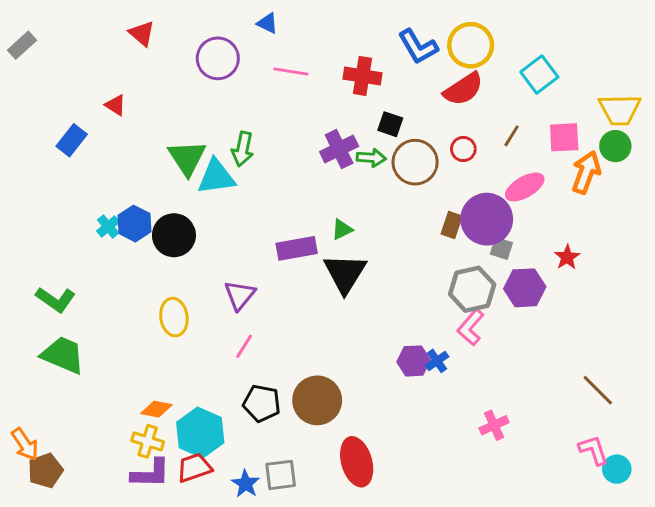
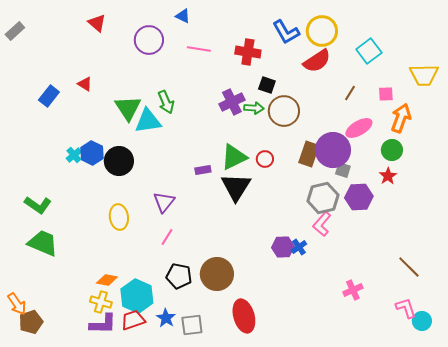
red triangle: (115, 105) -> (85, 84), moved
pink square: (564, 137) -> (386, 94), size x0.7
green circle: (615, 146) -> (392, 150), moved
green arrow: (243, 149) -> (166, 102), turned -35
red circle: (463, 149) -> (265, 159), moved
brown rectangle: (452, 225) -> (309, 154), size x1.4
green triangle: (342, 229) -> (234, 157), size x1.8
purple rectangle: (297, 248) -> (203, 170), size x0.6
pink cross: (494, 425) -> (353, 290), moved
blue star: (246, 484) -> (166, 318), moved

